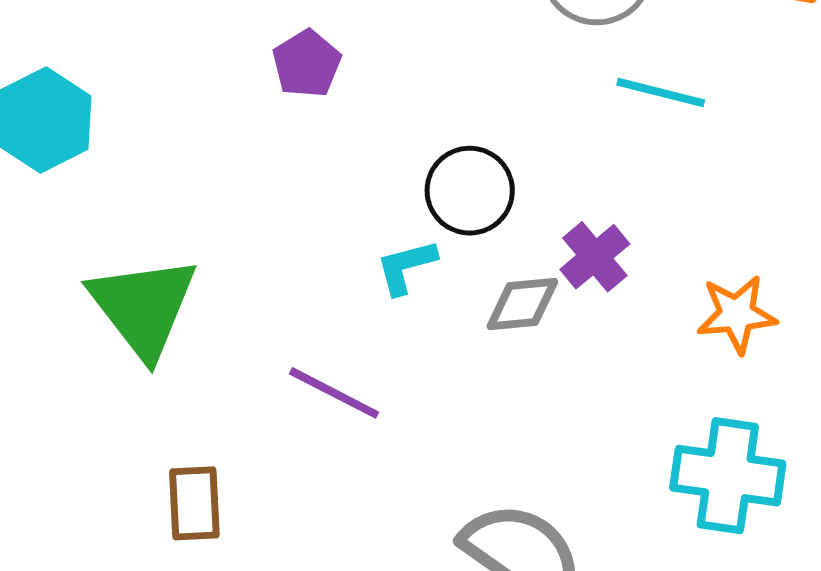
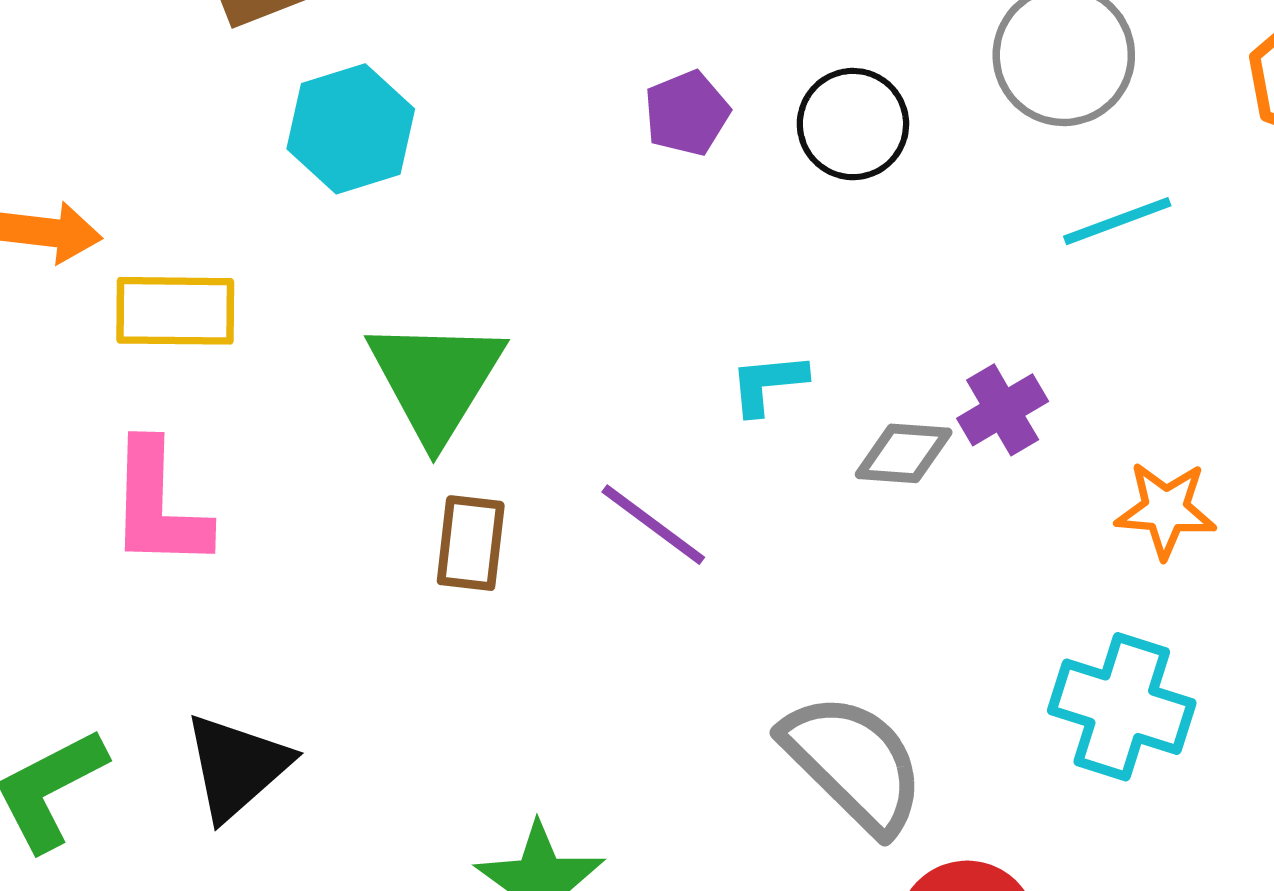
cyan line: (661, 93) -> (1117, 221), turned -44
black circle: (470, 191) -> (853, 124), moved
brown rectangle: (194, 503) -> (471, 543), moved

